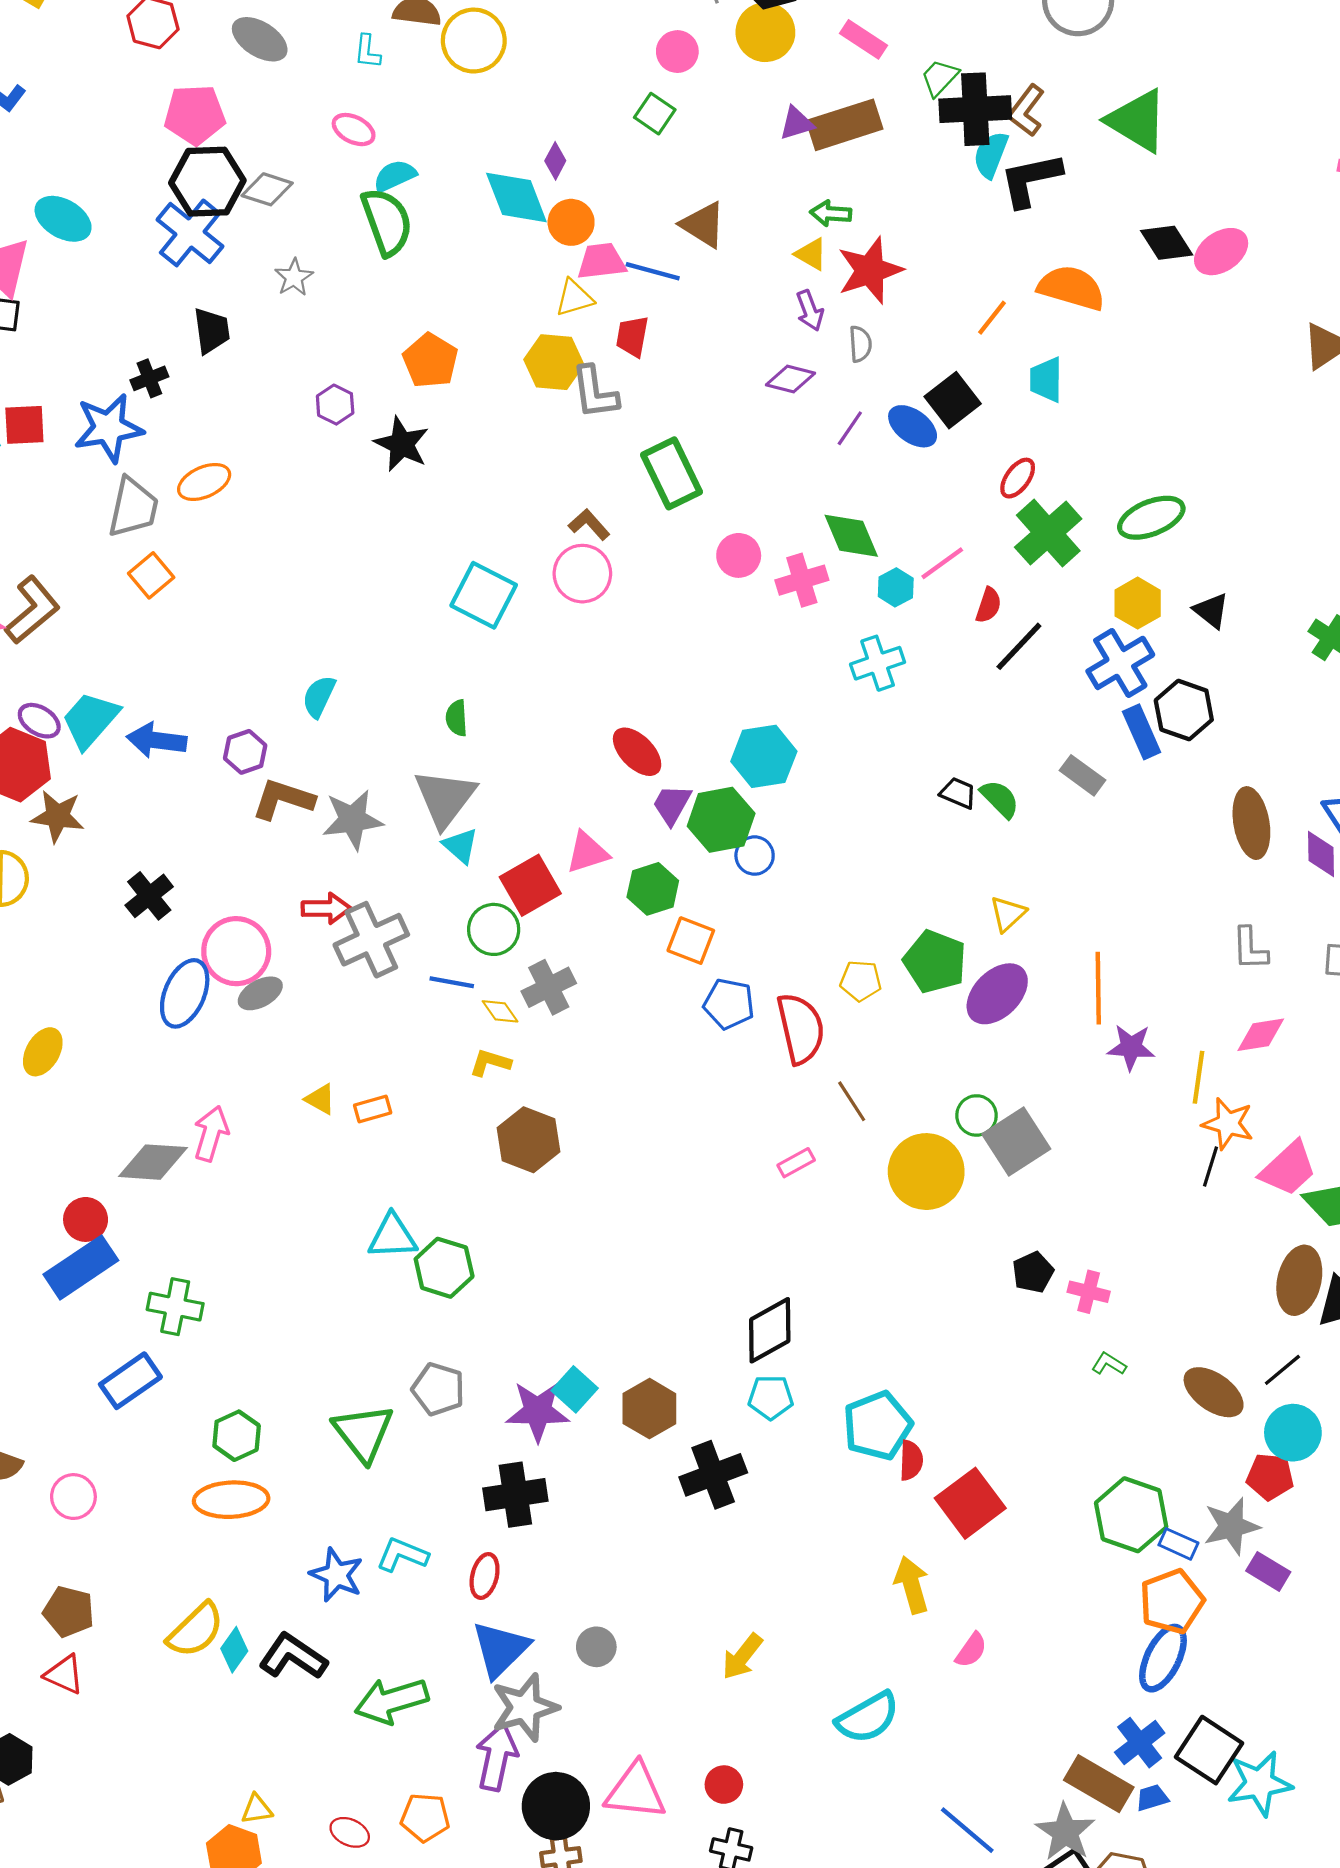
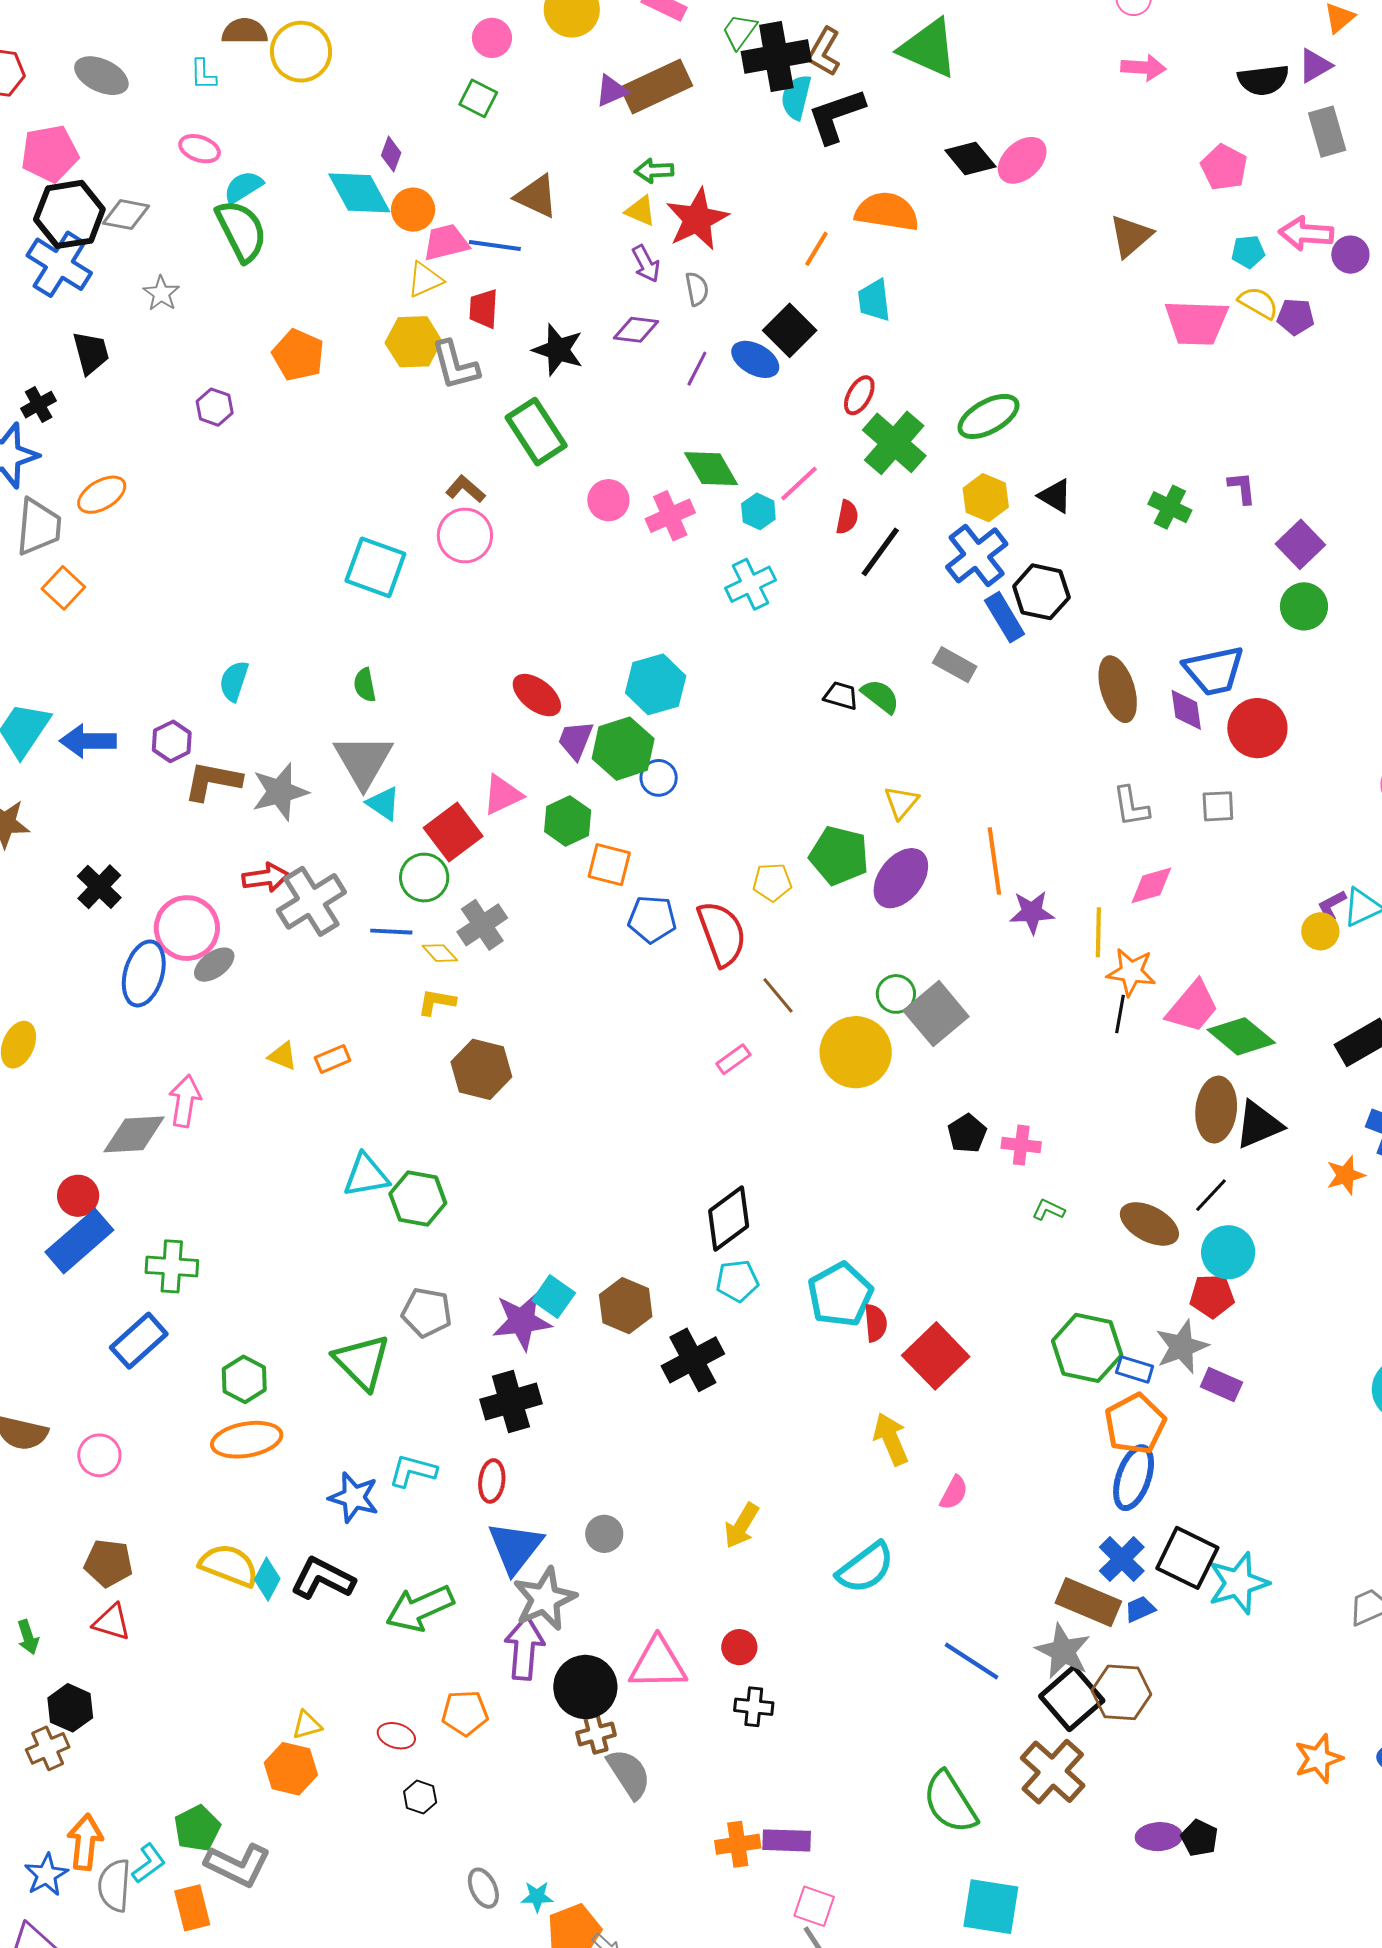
black star: (402, 444) -> (558, 350), moved
yellow semicircle: (196, 1630) -> (229, 1565), turned -108

